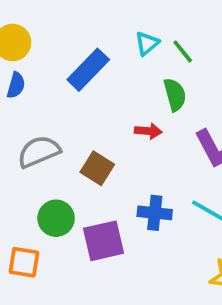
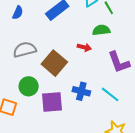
green semicircle: (175, 95) -> (101, 30), turned -90
brown square: (97, 168) -> (54, 63), size x1.4

